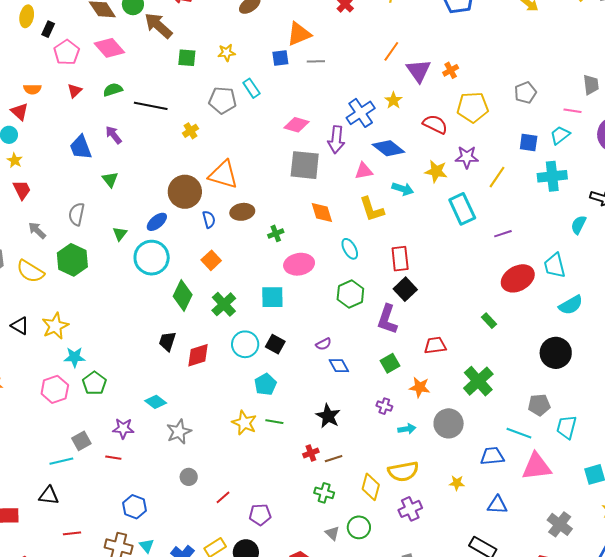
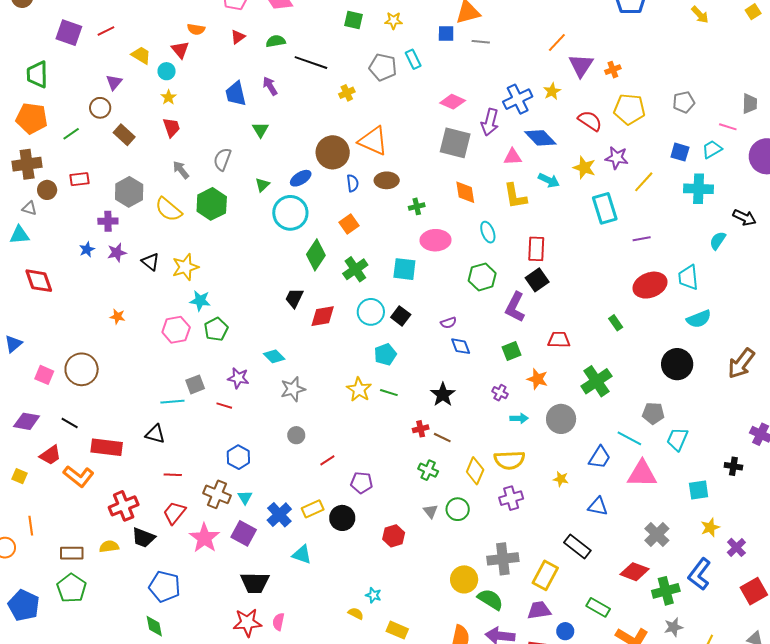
blue trapezoid: (492, 456) -> (600, 457), turned 120
brown line: (334, 459) -> (442, 438), turned 36

